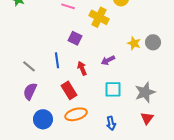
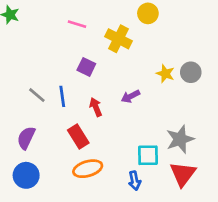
gray line: (29, 66) -> (37, 95), moved
cyan square: (113, 89) -> (148, 155), moved
red triangle: (147, 118) -> (183, 174), size x1.5
blue circle: (43, 119) -> (26, 175), moved

